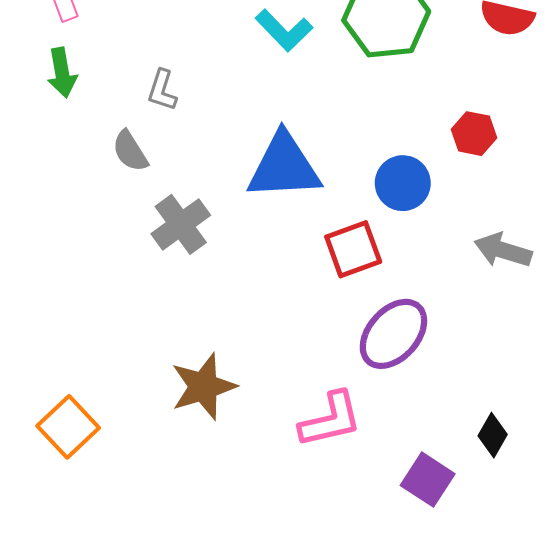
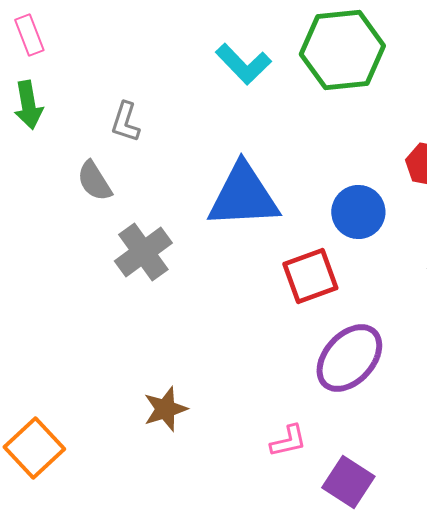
brown star: (203, 387) -> (165, 409), size x0.7
pink L-shape: (330, 420) -> (288, 441), size x0.6
purple square: (428, 480) -> (348, 482), moved

